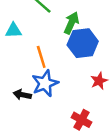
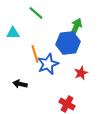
green arrow: (71, 23) -> (76, 27), moved
blue star: (45, 83) -> (48, 64), moved

